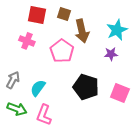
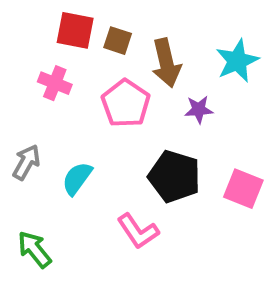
brown square: (64, 14) -> (118, 41), moved
purple star: (111, 54) -> (199, 109), moved
green arrow: (17, 109) -> (34, 249), moved, turned -150
pink L-shape: (44, 115) -> (138, 231), moved, turned -55

